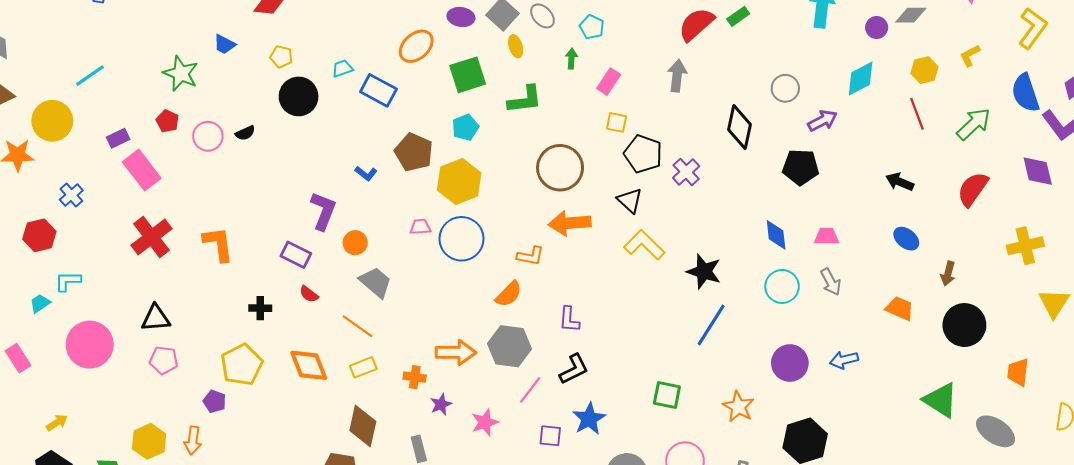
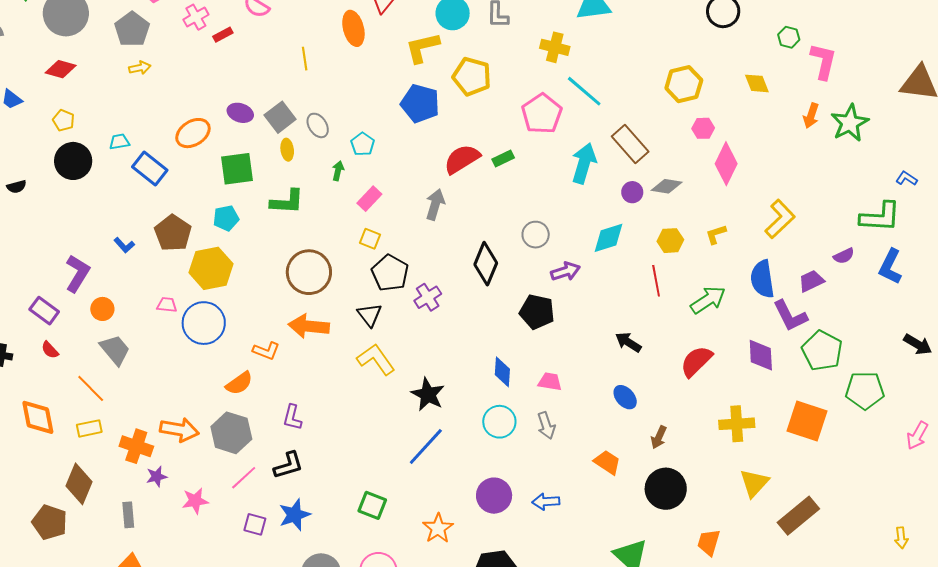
orange cross: (415, 377) -> (136, 446), size x1.5

